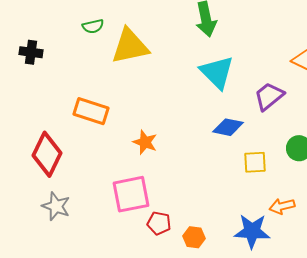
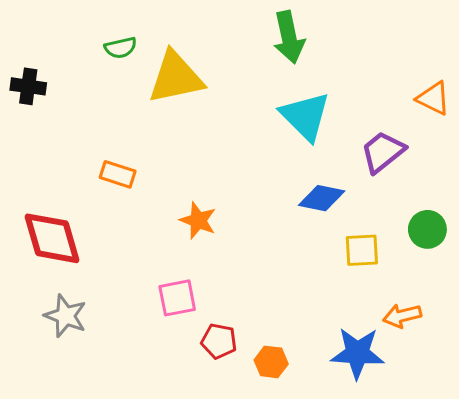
orange rectangle: (91, 111) -> (118, 174), size x0.7
red diamond: (47, 154) -> (52, 238), turned -42
pink square: (131, 194) -> (177, 298), size x0.7

